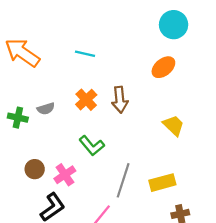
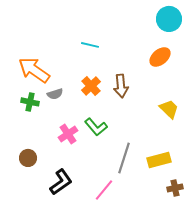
orange arrow: (22, 53) -> (34, 70), moved
brown circle: (35, 169) -> (28, 158), moved
pink cross: (65, 175) -> (68, 134), moved

